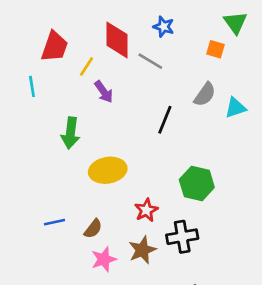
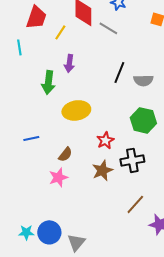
purple arrow: (104, 92) -> (69, 63), moved, turned 42
gray semicircle: (205, 94) -> (143, 80), moved, turned 54
blue line: (55, 222) -> (31, 138), moved
pink star: (104, 259) -> (58, 177), moved

